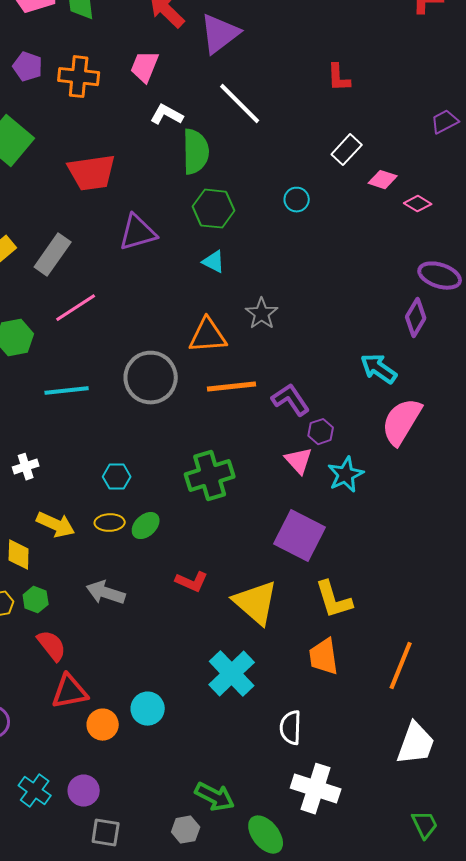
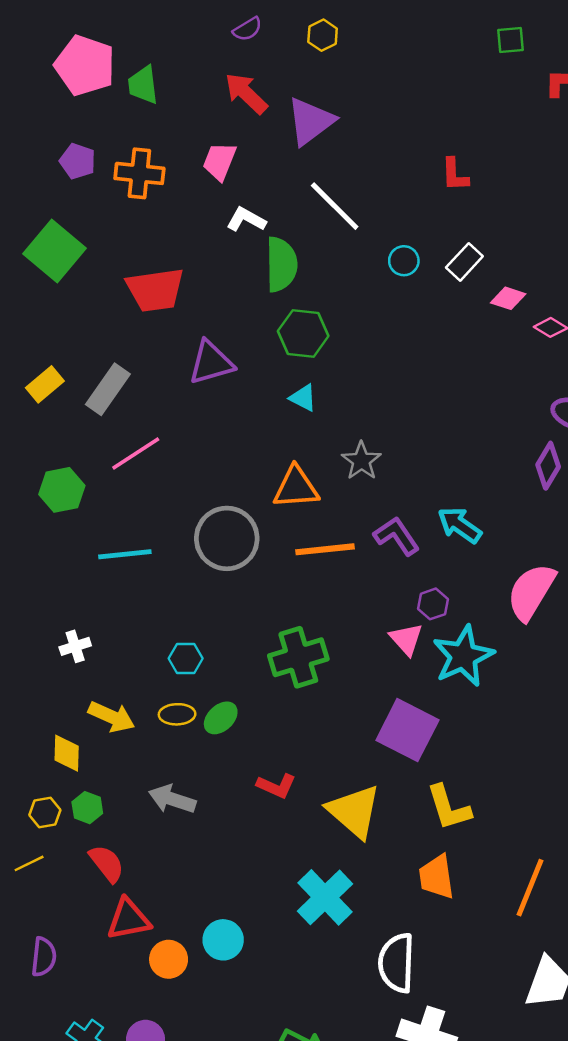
cyan circle: (297, 200) -> (404, 261), moved
cyan arrow: (379, 369) -> (460, 525), moved
purple L-shape: (291, 400) -> (397, 536), moved
cyan star: (346, 475) -> (463, 656), size x1.4
white semicircle: (291, 728) -> (397, 963), size x1.4

